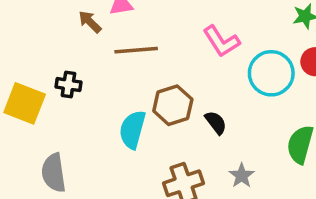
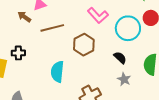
brown hexagon: (173, 105) -> (84, 45), moved
black semicircle: (216, 123) -> (120, 58), moved
gray star: (242, 176) -> (124, 79), moved

